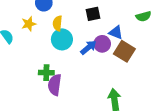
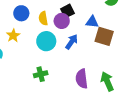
yellow semicircle: (58, 23) -> (43, 18), moved
purple circle: (102, 44) -> (62, 21), moved
purple semicircle: (55, 85) -> (82, 79), moved

